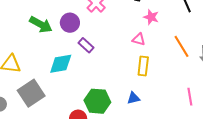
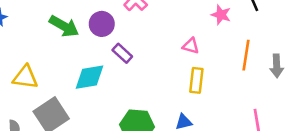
pink star: (151, 17) -> (221, 15), moved
orange line: (181, 46) -> (246, 55), turned 40

